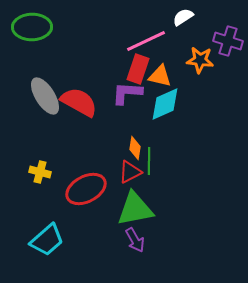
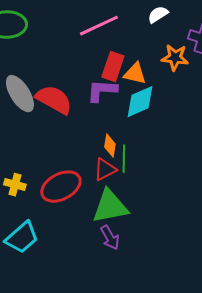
pink line: (146, 41) -> (99, 26), moved
yellow cross: (40, 172) -> (15, 185), moved

